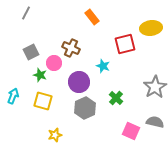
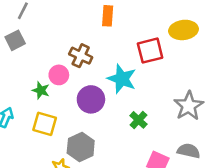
orange rectangle: (92, 17) -> (108, 16), turned 42
gray square: (31, 52) -> (15, 40), moved
cyan star: (103, 66) -> (122, 79), size x1.6
gray hexagon: (85, 108) -> (81, 147), moved

